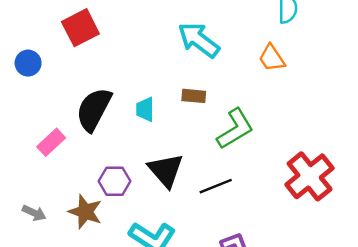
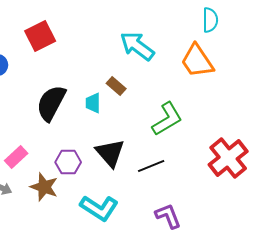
orange trapezoid: (272, 58) -> (197, 61), size x1.5
brown rectangle: (194, 96) -> (116, 86), moved, turned 36
pink rectangle: (51, 142) -> (16, 157), moved

